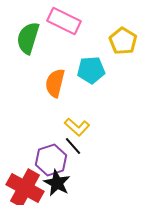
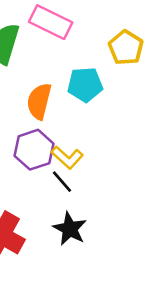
purple hexagon: (51, 160) -> (34, 150), moved
black star: (57, 183) -> (70, 229), moved

